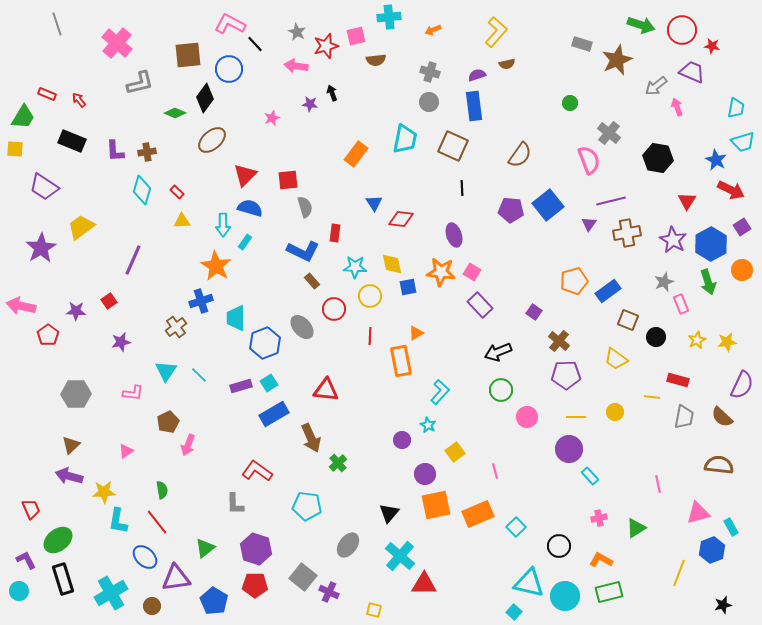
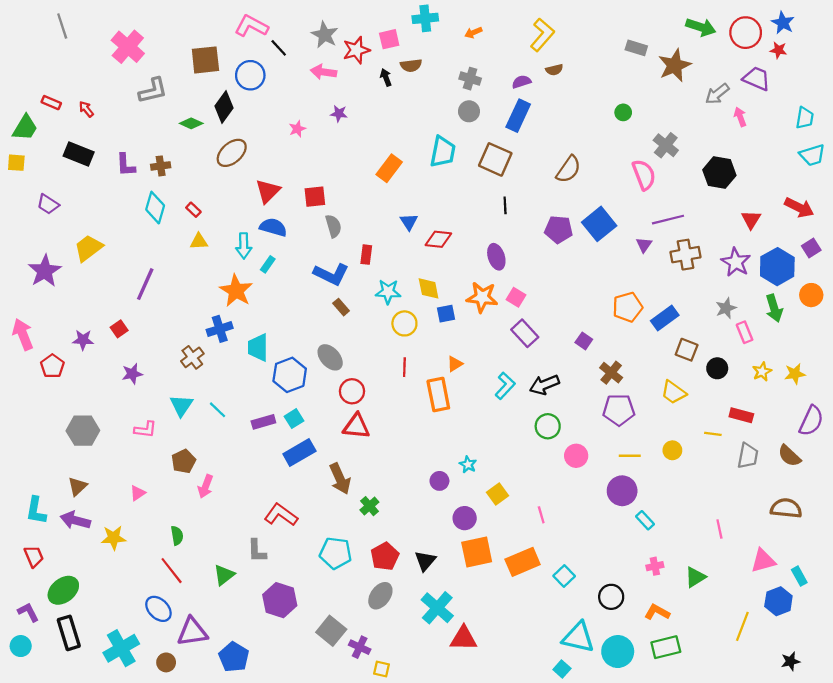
gray star: (297, 32) -> (325, 35), size x1.4
black arrow: (332, 93) -> (386, 77), moved
blue rectangle: (474, 106) -> (518, 116), turned 32
blue star: (716, 160) -> (783, 23), moved
purple trapezoid: (44, 187) -> (48, 204), size x0.7
pink arrow: (21, 306) -> (23, 334), turned 56
red circle: (334, 309) -> (352, 391), moved
cyan L-shape: (440, 392) -> (505, 386), moved
cyan L-shape: (118, 521) -> (36, 510), moved
green triangle: (205, 548) -> (224, 575), moved
red pentagon: (255, 585) -> (385, 556), moved, turned -30
yellow square: (374, 610) -> (382, 669), moved

